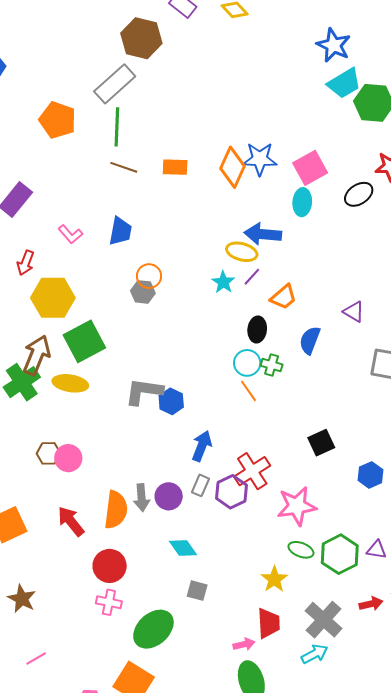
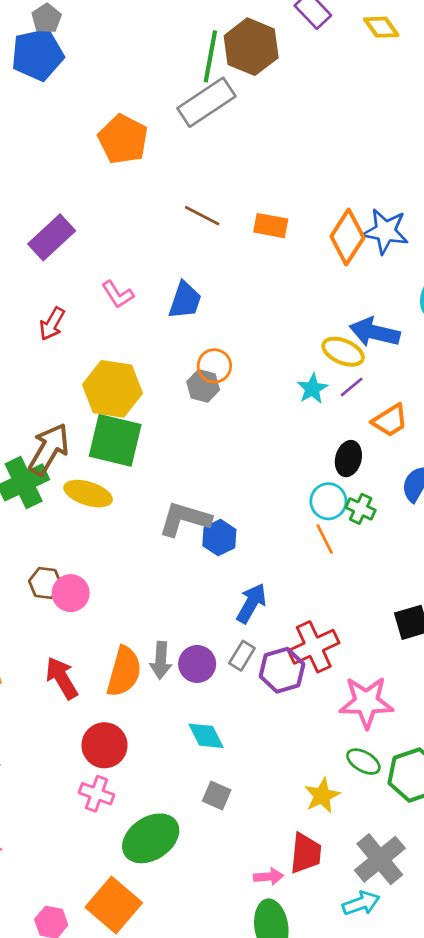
green line: (117, 127) -> (210, 56), moved
yellow hexagon: (53, 298) -> (112, 389), moved
green square: (84, 341) -> (115, 440), turned 33

